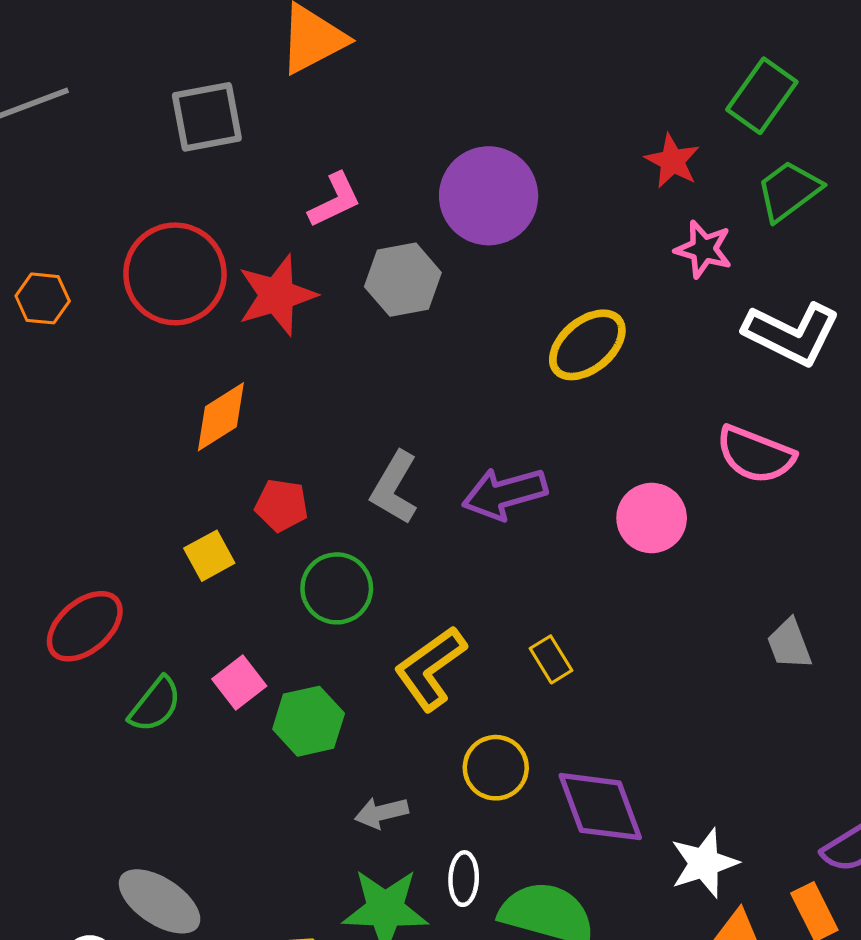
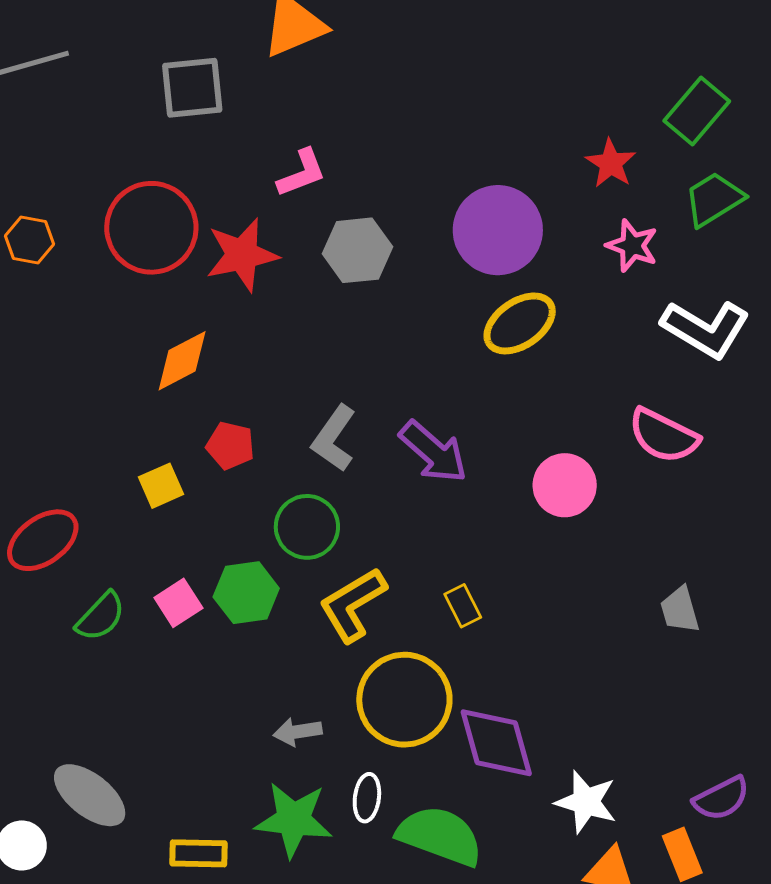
purple circle: (489, 196) -> (498, 230), moved
purple arrow: (505, 494) -> (433, 452), turned -128
green circle: (337, 588) -> (307, 527), moved
green hexagon: (309, 721) -> (246, 593), moved
yellow circle: (496, 768) -> (404, 700), size x1.6
white star: (704, 863) -> (586, 802), turned 30

